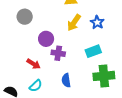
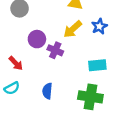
blue star: (97, 22) -> (99, 26), moved
cyan rectangle: (93, 51) -> (97, 65), moved
purple cross: (58, 53) -> (55, 50), moved

